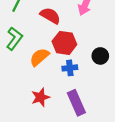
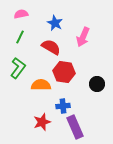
orange semicircle: (39, 57) -> (41, 85), turned 42
blue cross: (70, 68) -> (63, 106), moved

